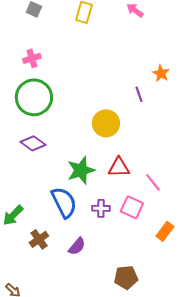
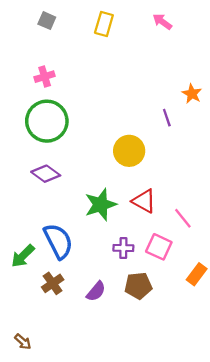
red triangle: (119, 167) -> (144, 201), turned 30
blue semicircle: (64, 202) -> (58, 241), moved
brown pentagon: (126, 277) -> (138, 286), moved

